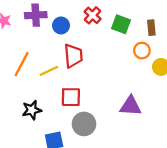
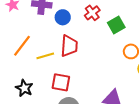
green square: (121, 24) -> (116, 25), turned 30
black star: (32, 110) -> (24, 88), turned 30

